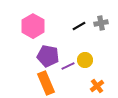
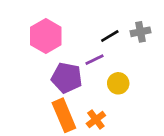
purple line: (68, 66) -> (95, 60), moved
orange cross: (97, 86) -> (96, 120), moved

